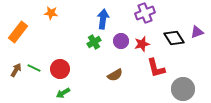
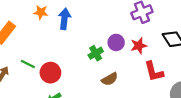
blue arrow: (103, 19) -> (64, 19), moved
green cross: (94, 42) -> (96, 53), moved
green line: (34, 68) -> (28, 64), moved

